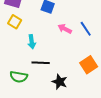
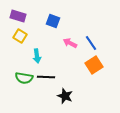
orange square: (89, 65) -> (94, 65), moved
green semicircle: (19, 77) -> (24, 78), moved

